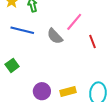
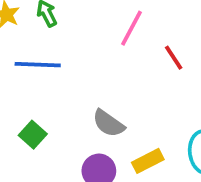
gray semicircle: (55, 36) -> (108, 123), moved

